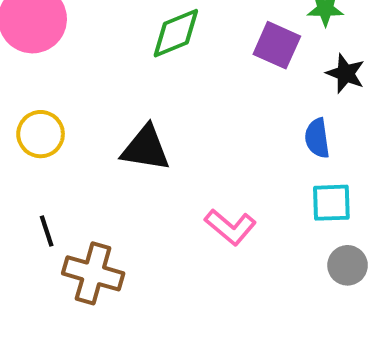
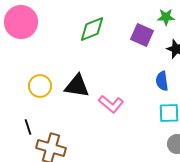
yellow circle: (41, 134) -> (40, 86), moved
pink L-shape: (230, 227) -> (111, 104), moved

